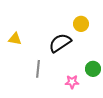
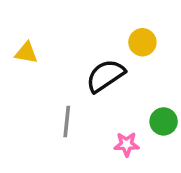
yellow triangle: (15, 39) -> (26, 53), moved

